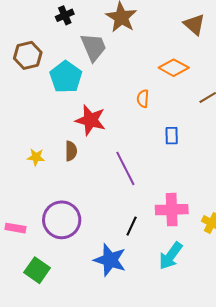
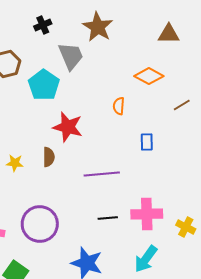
brown triangle: (194, 25) -> (169, 34), turned -40
purple line: (125, 168) -> (102, 174), turned -68
black line: (132, 226) -> (108, 218), moved, turned 60

